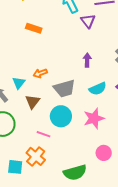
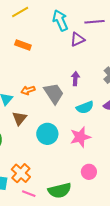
purple triangle: (88, 21) -> (77, 39), turned 42
gray trapezoid: (64, 88) -> (54, 93), moved, turned -110
pink line: (44, 134) -> (29, 194), moved

